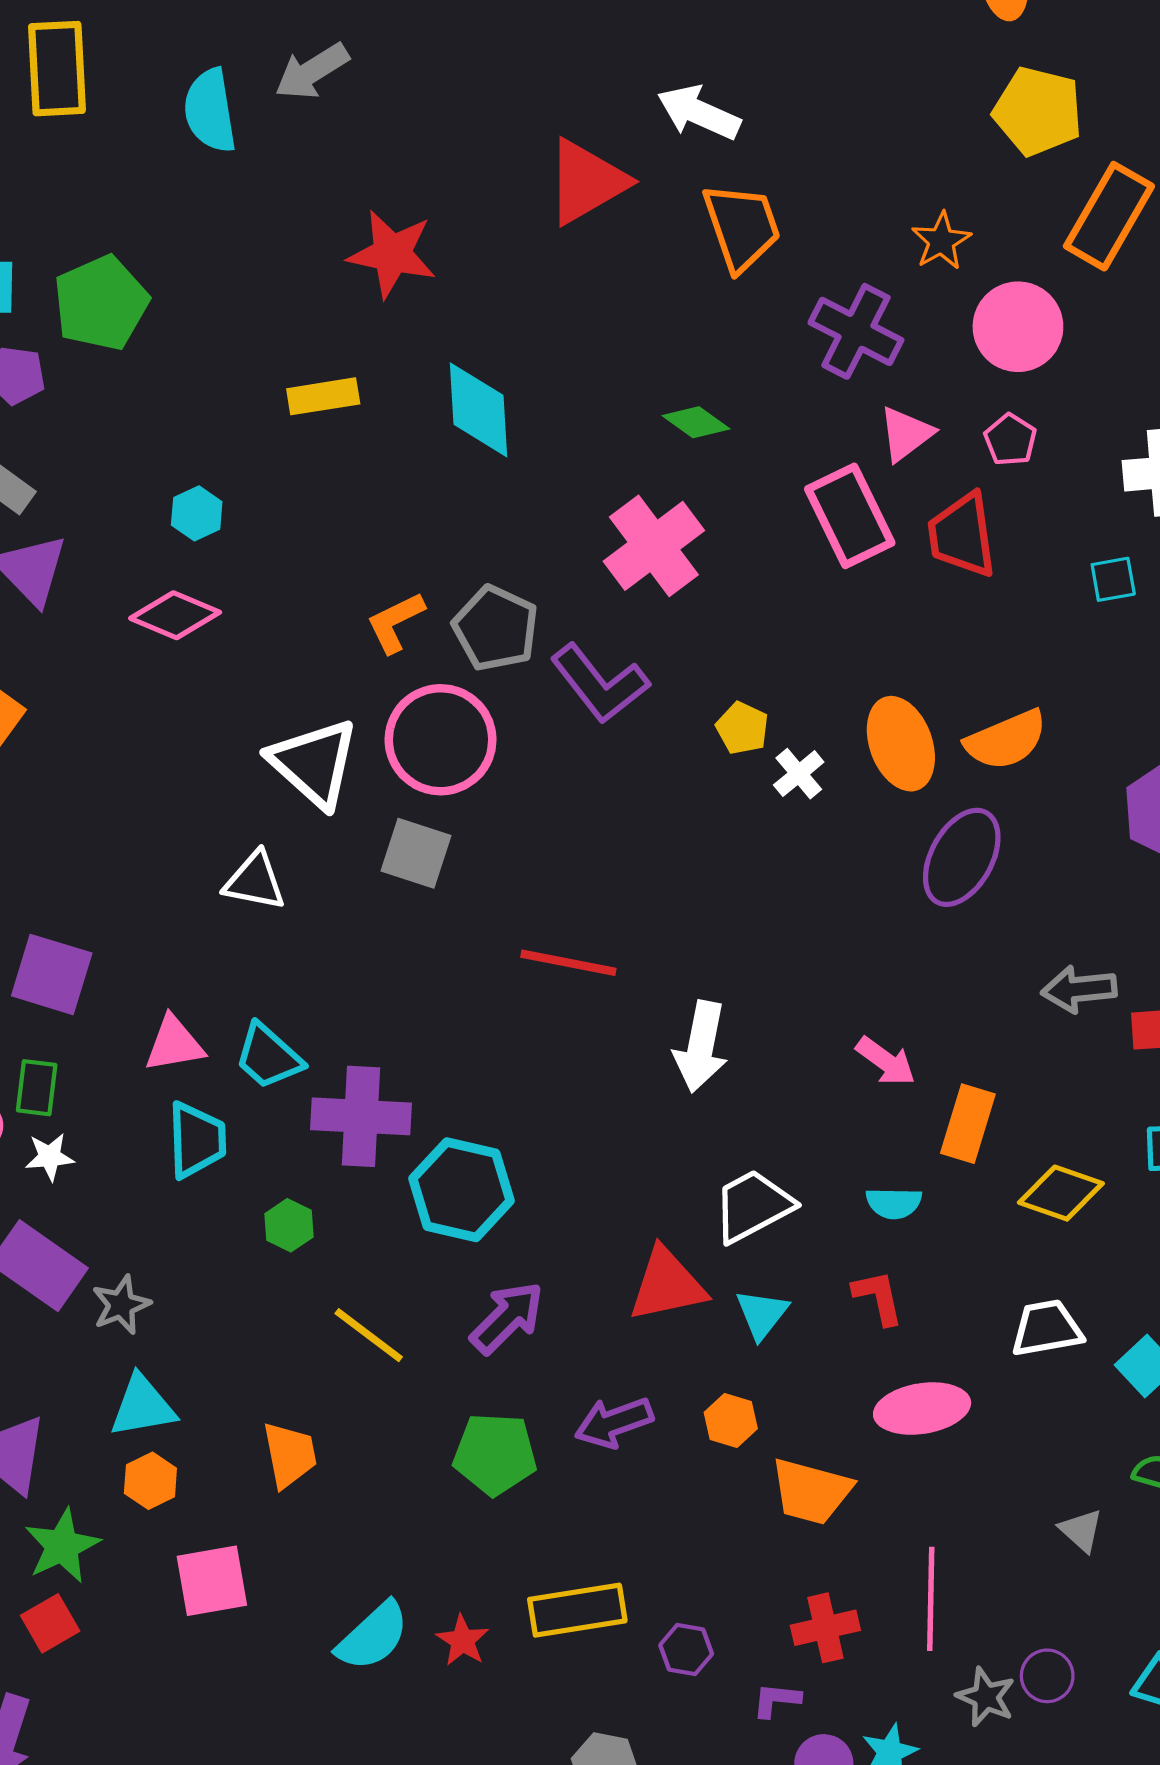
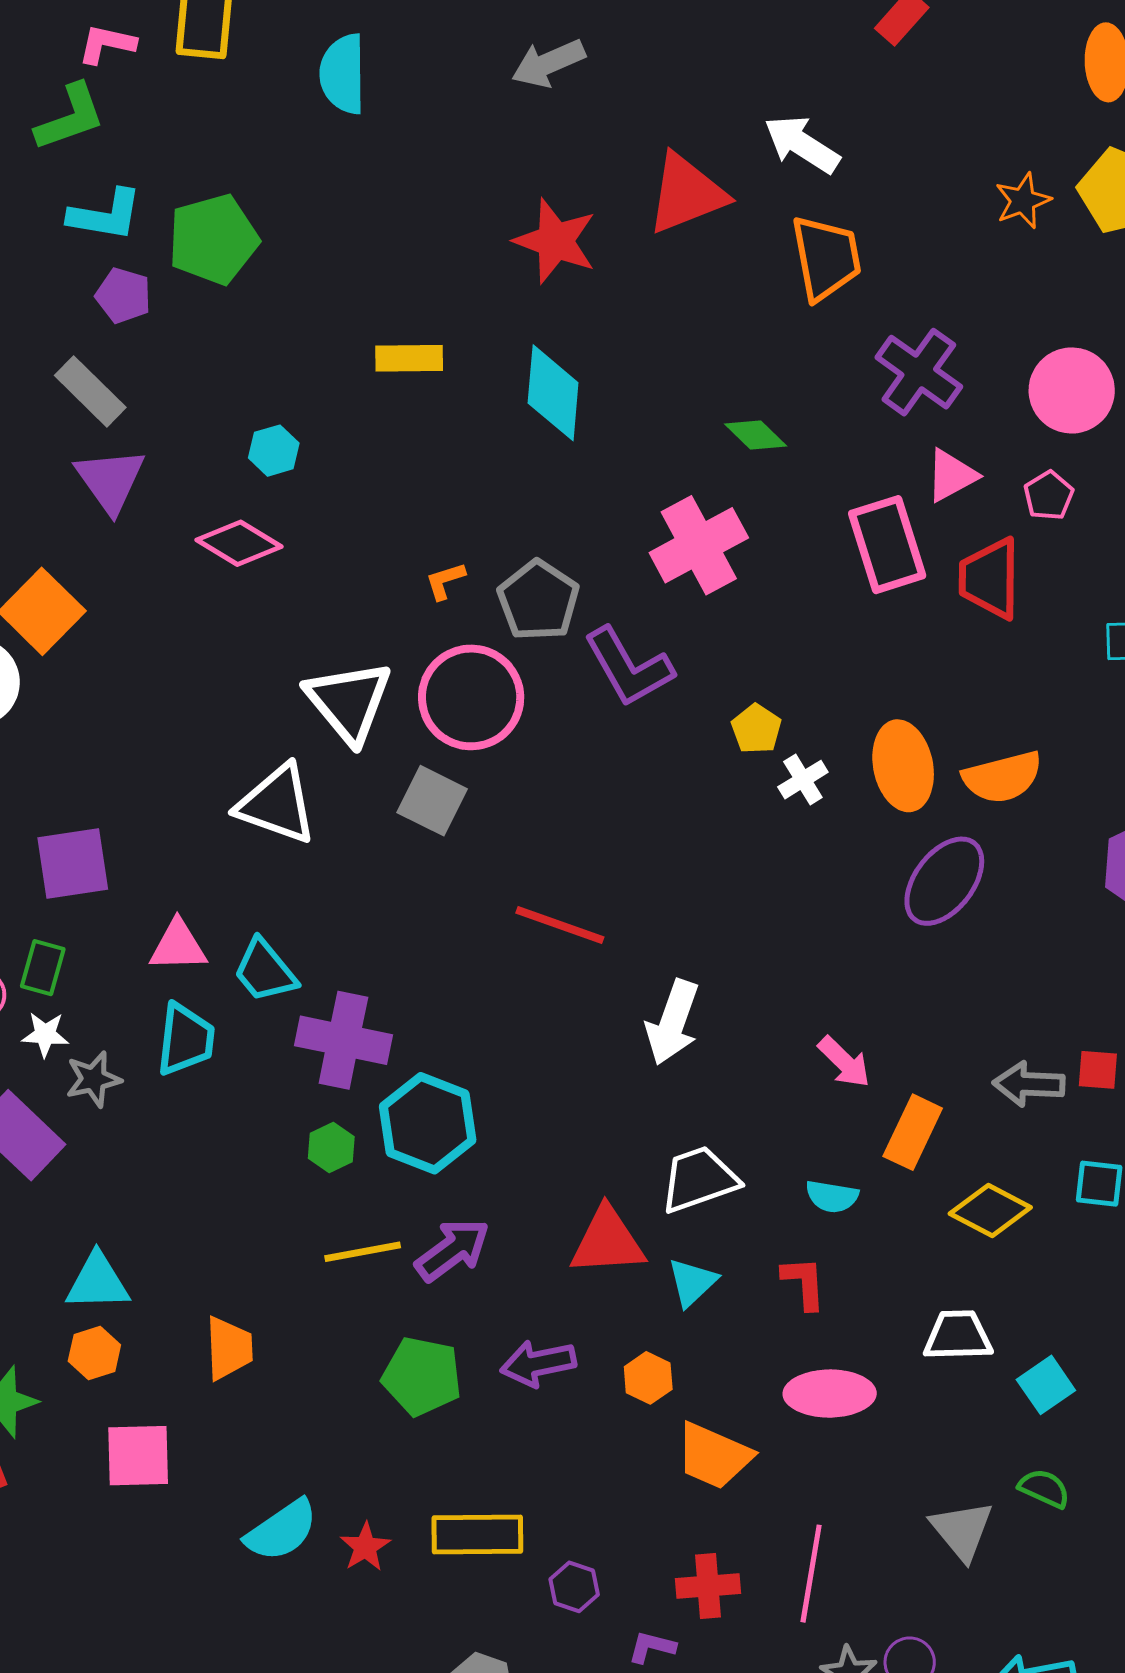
gray arrow: (312, 71) -> (548, 63), moved
orange star: (941, 241) -> (1023, 201), moved
red star: (392, 254) -> (555, 241), moved
orange L-shape: (395, 622) -> (445, 581), size x0.7
white triangle: (255, 881) -> (277, 804), size x1.4
purple square: (52, 974) -> (73, 863), turned -34
gray arrow: (1079, 989) -> (1029, 1084), moved
green hexagon: (289, 1225) -> (331, 1148), moved
gray star: (121, 1305) -> (93, 1079), moved
yellow line: (369, 1335) -> (363, 1252), moved, turned -56
gray triangle: (1081, 1530) -> (962, 1530), size x1.5

